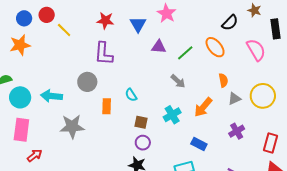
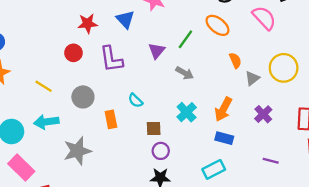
red circle: (47, 15) -> (73, 53), moved
yellow line: (64, 30) -> (44, 86), moved
purple triangle: (159, 47) -> (157, 51), moved, turned -42
purple L-shape: (104, 54) -> (111, 59), moved
orange arrow: (203, 107) -> (223, 109), moved
pink rectangle: (21, 130) -> (21, 167), turned -40

